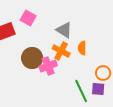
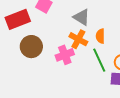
brown circle: (32, 58) -> (31, 47), moved
green line: (81, 91) -> (99, 60), moved

